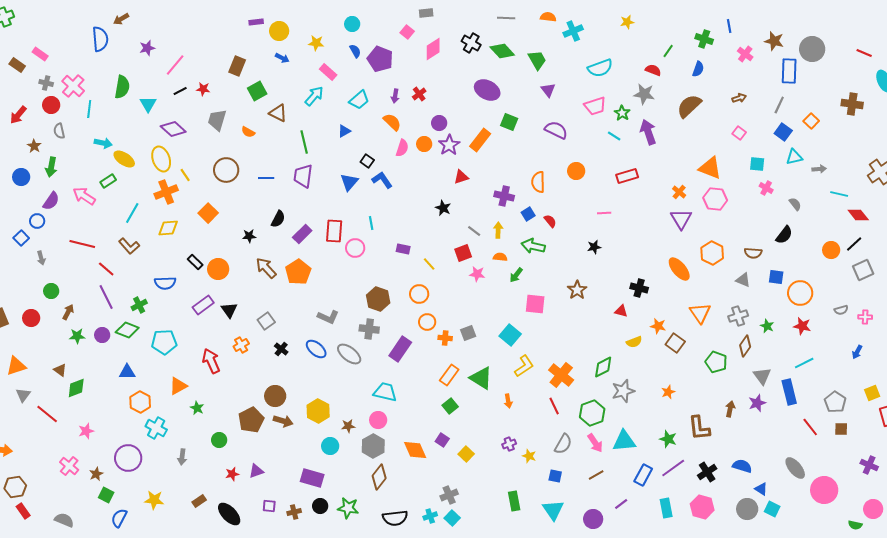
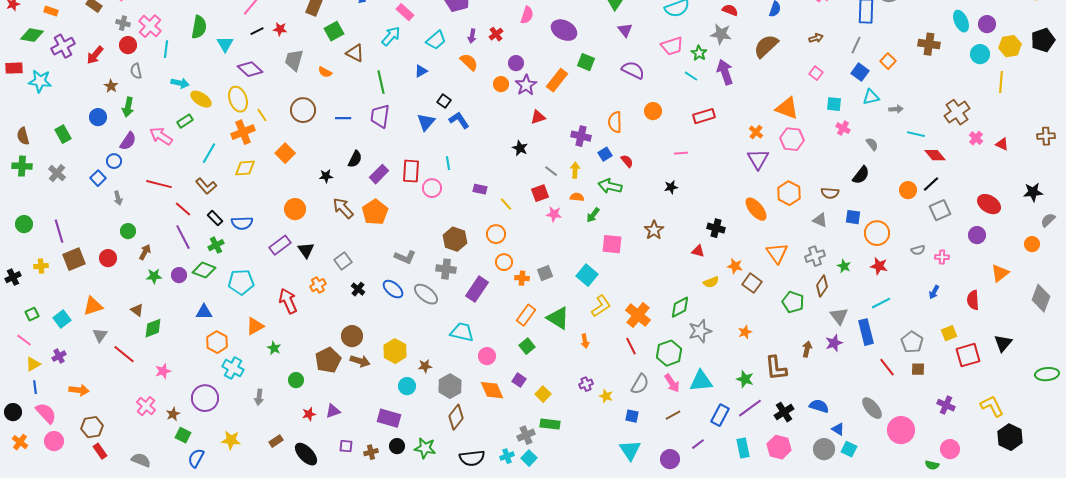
pink semicircle: (402, 148) -> (527, 15), moved
black rectangle: (195, 262) -> (215, 218), moved
pink circle: (378, 420) -> (487, 356), moved
green rectangle: (514, 501) -> (550, 424), moved, turned -72

